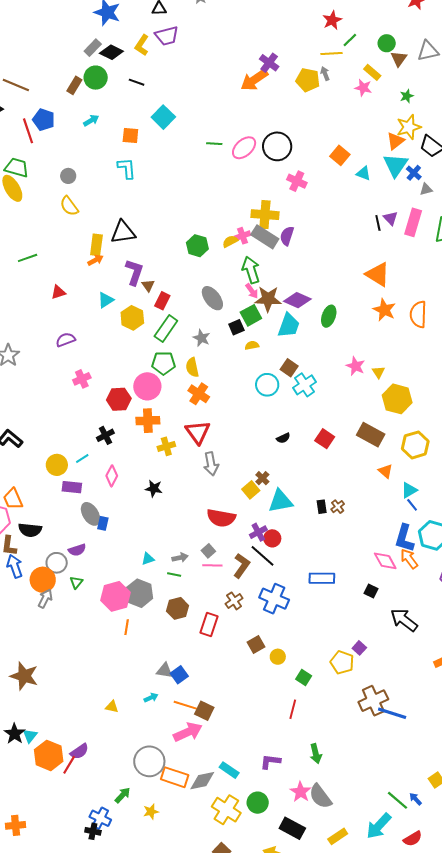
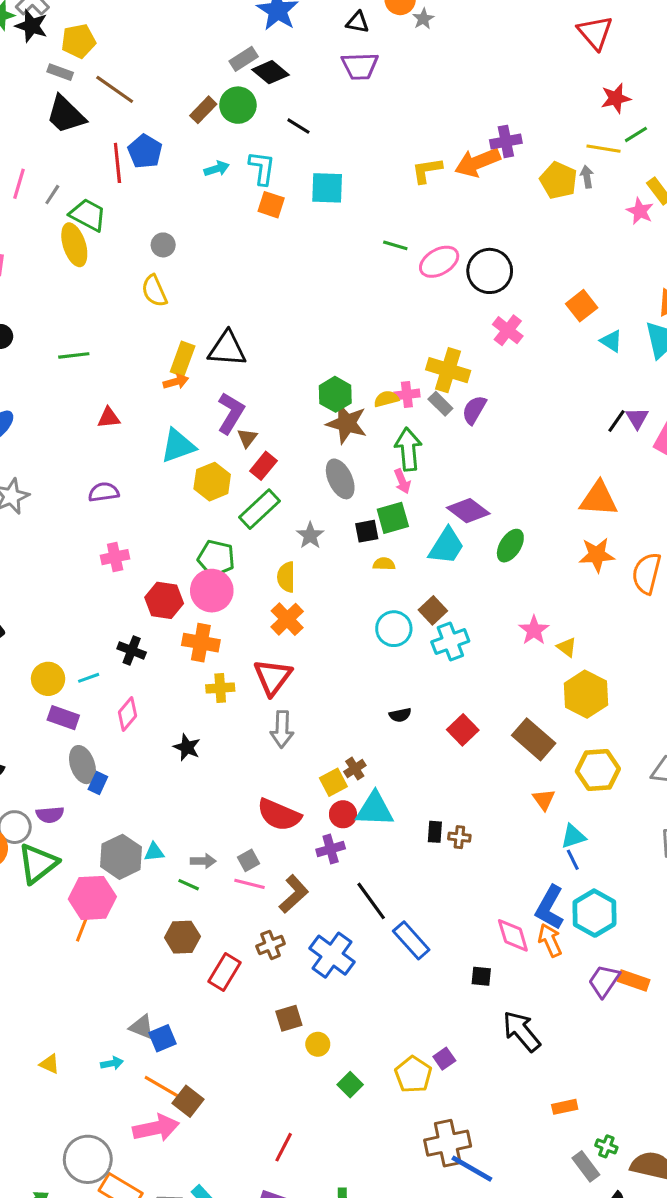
yellow L-shape: (142, 45) -> (427, 170), moved, turned 35
purple cross: (269, 63) -> (506, 141), turned 30
cyan square: (163, 117) -> (327, 188), turned 35
cyan L-shape: (127, 168) -> (262, 168), moved
black line: (378, 223) -> (617, 421), turned 35
gray rectangle: (265, 237) -> (440, 404), size x0.6
orange triangle: (378, 274) -> (599, 499), turned -40
brown star: (268, 299) -> (347, 423), moved
cyan triangle: (106, 300) -> (178, 446), size x1.4
orange star: (384, 310) -> (597, 555), turned 30
green pentagon: (163, 363) -> (216, 558), moved
yellow triangle: (378, 372) -> (567, 647), turned -32
black cross: (105, 435) -> (132, 650), turned 36
brown cross: (338, 507) -> (459, 837), turned 32
red circle: (272, 538) -> (343, 814), moved
black line: (262, 556) -> (371, 901), moved
blue rectangle: (322, 578) -> (411, 940), turned 35
green triangle: (76, 582) -> (38, 863), size x2.0
black square: (371, 591) -> (481, 976), turned -32
gray hexagon: (139, 593) -> (121, 857), moved
orange line: (127, 627) -> (82, 930), moved
red line: (293, 709) -> (284, 1147), moved

